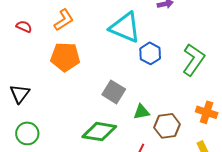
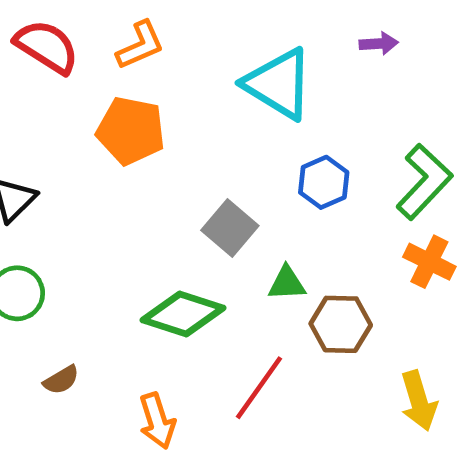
red semicircle: (24, 27) -> (47, 47), size x1.8
blue hexagon: (150, 53) -> (324, 182), moved
orange cross: (207, 112) -> (429, 262), moved

